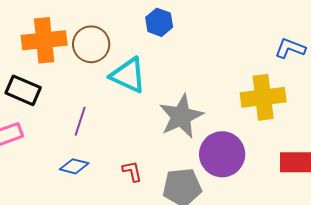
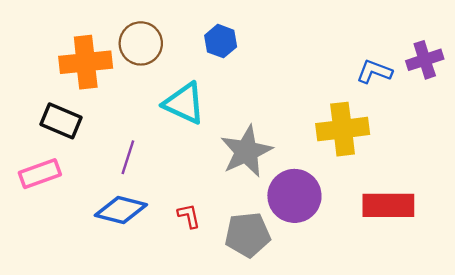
brown circle: (91, 44) -> (141, 43), moved
blue diamond: (74, 166) -> (121, 210), size x1.5

